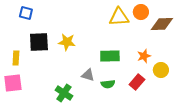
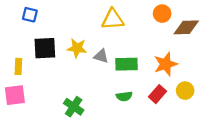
yellow triangle: (119, 17) -> (113, 19), moved
orange star: (144, 56) -> (166, 64), size x1.5
yellow circle: (161, 70) -> (185, 91), moved
gray triangle: (88, 75) -> (101, 56), moved

